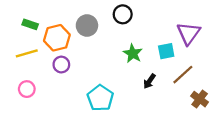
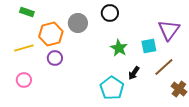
green rectangle: (30, 24) -> (27, 12), moved
cyan pentagon: (100, 98) -> (112, 88), moved

